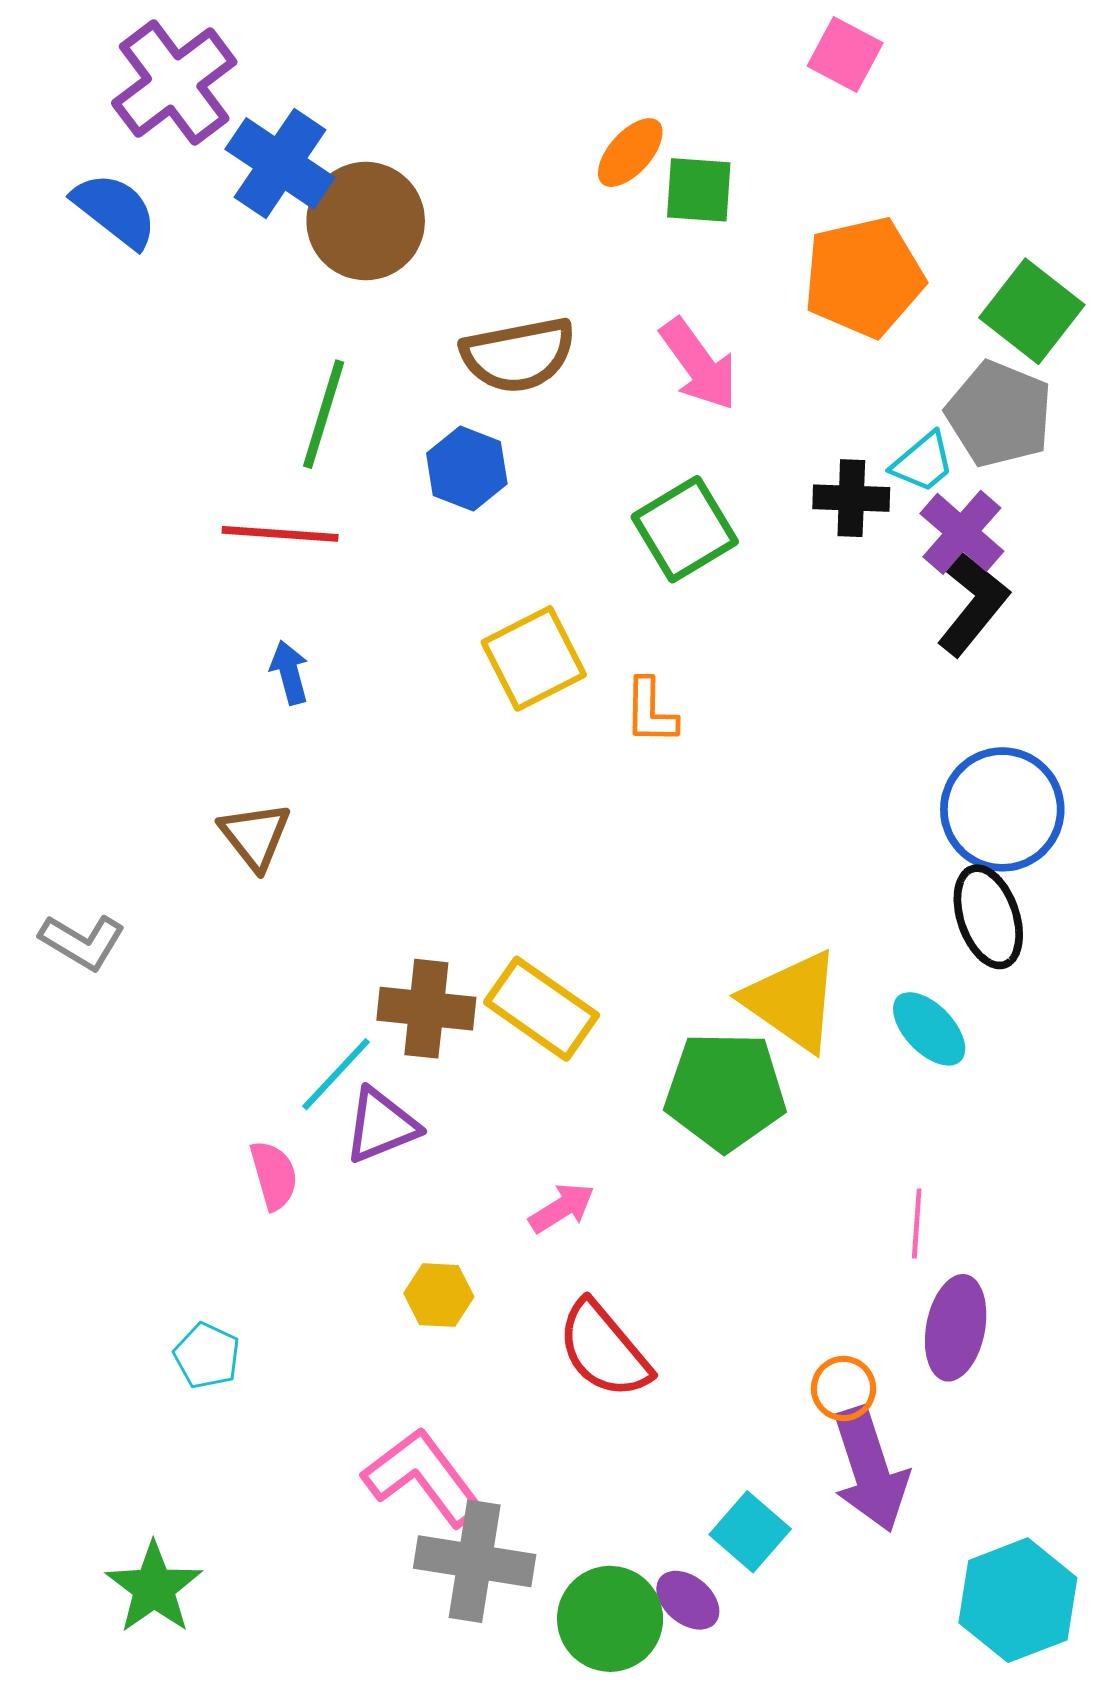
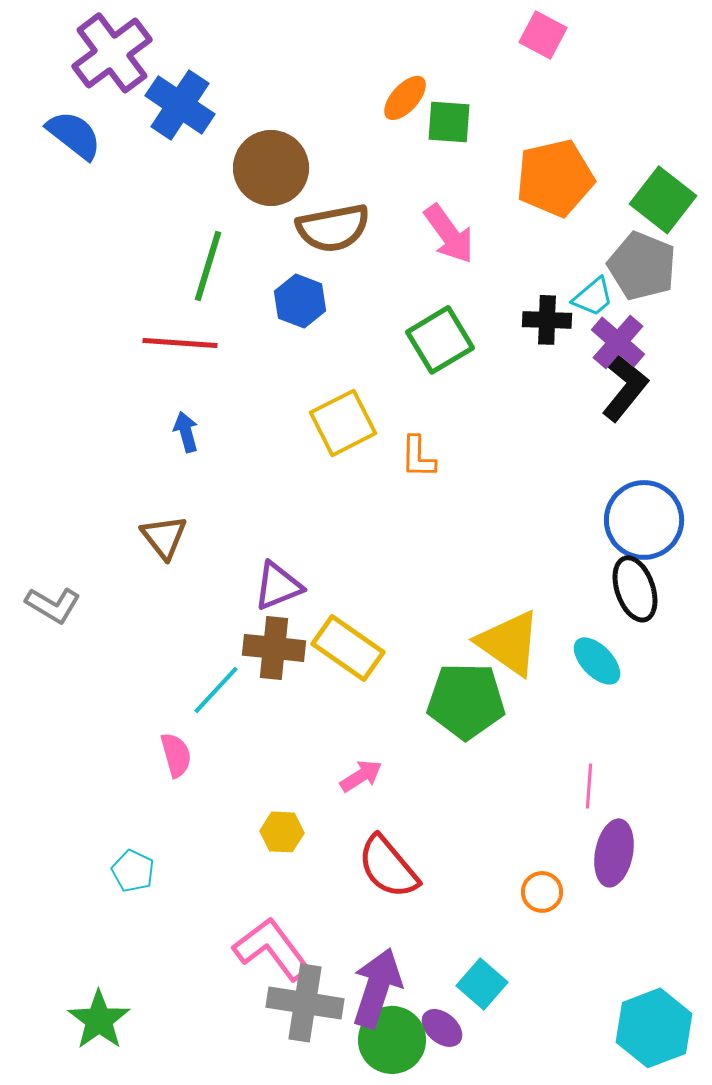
brown circle: (366, 221) -> (271, 168), moved
purple triangle: (381, 1125) -> (278, 586), moved
purple arrow: (870, 1469) -> (377, 988), moved, turned -144

